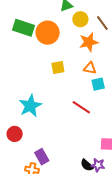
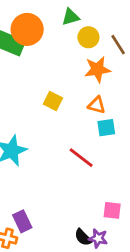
orange circle: (48, 33) -> (27, 29), moved
yellow square: (58, 67) -> (53, 101), turned 32

